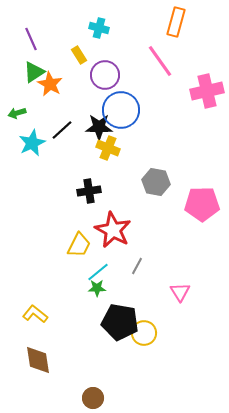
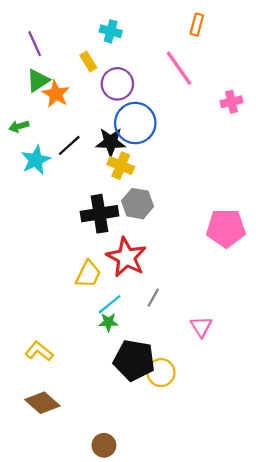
orange rectangle: (176, 22) -> (197, 25), size x0.7
pink cross: (207, 91) -> (231, 102), size x0.6
gray hexagon: (156, 182) -> (138, 204), moved
black cross: (89, 191) -> (99, 214), size x1.4
brown diamond: (38, 360) -> (42, 403), turned -40

